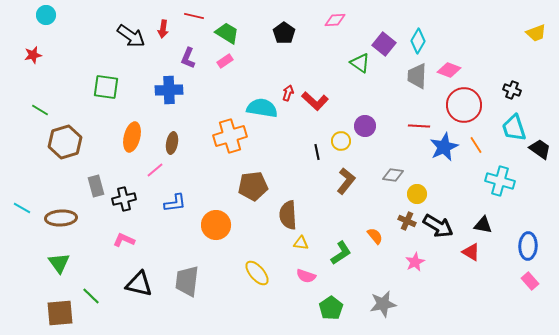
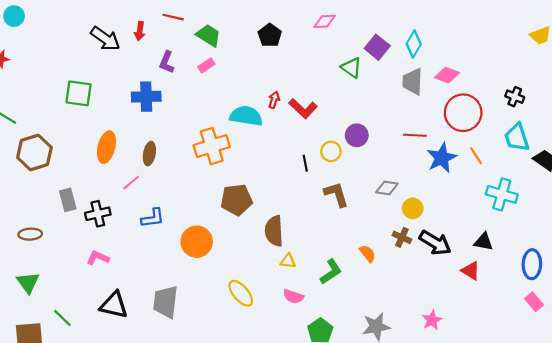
brown L-shape: (346, 181) -> (336, 194), turned -56
brown ellipse: (61, 218) -> (30, 234), size x0.7
pink star: (415, 262) -> (432, 320), moved

